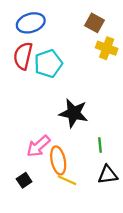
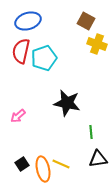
pink arrow: (38, 146) -> (18, 116), moved, size x0.7
orange ellipse: (58, 160) -> (43, 169), moved

